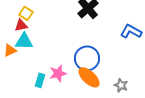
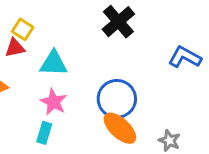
cyan triangle: (24, 41) -> (54, 63), moved
pink star: (58, 73) -> (54, 102), moved, turned -30

